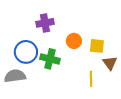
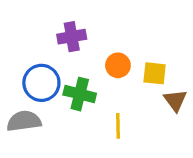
yellow line: (91, 79) -> (118, 126), moved

